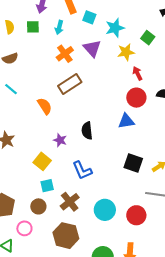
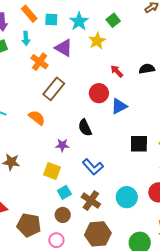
green square: (148, 38) -> (113, 20), turned 32
red arrow: (138, 73) -> (117, 71), moved
red circle: (136, 98) -> (99, 93), moved

